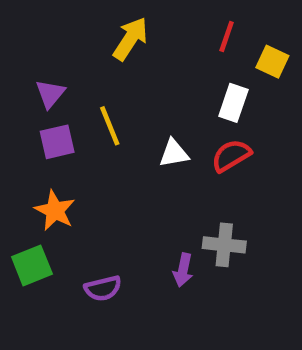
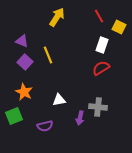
red line: (227, 36) -> (99, 16), turned -48
purple triangle: (50, 94) -> (22, 41), turned -48
purple square: (57, 142) -> (25, 62), turned -35
white triangle: (174, 153) -> (59, 100), moved

